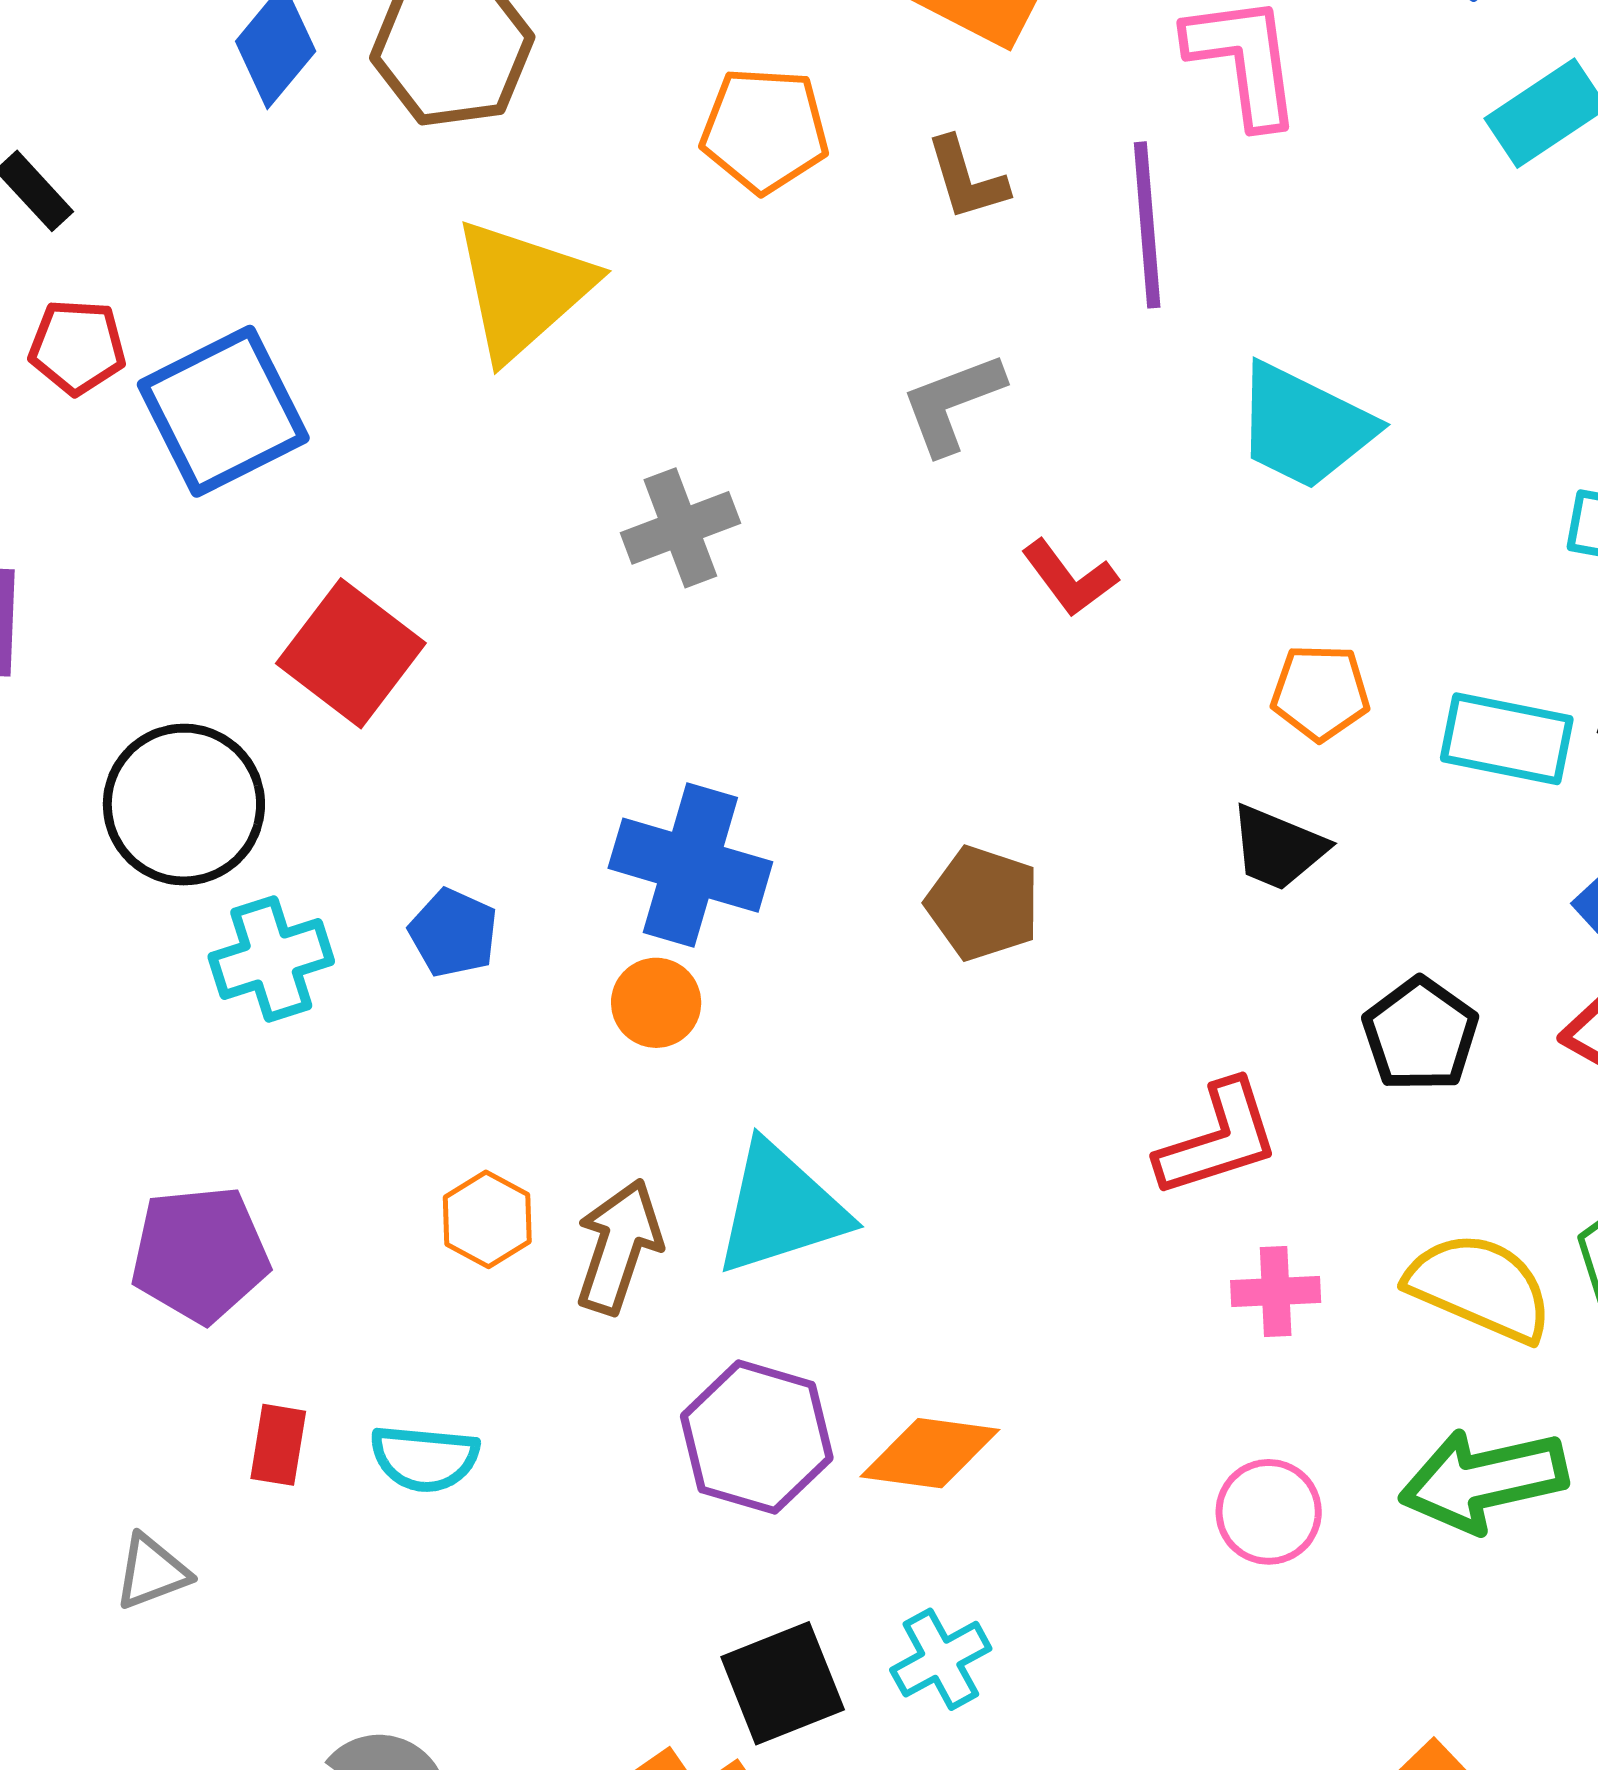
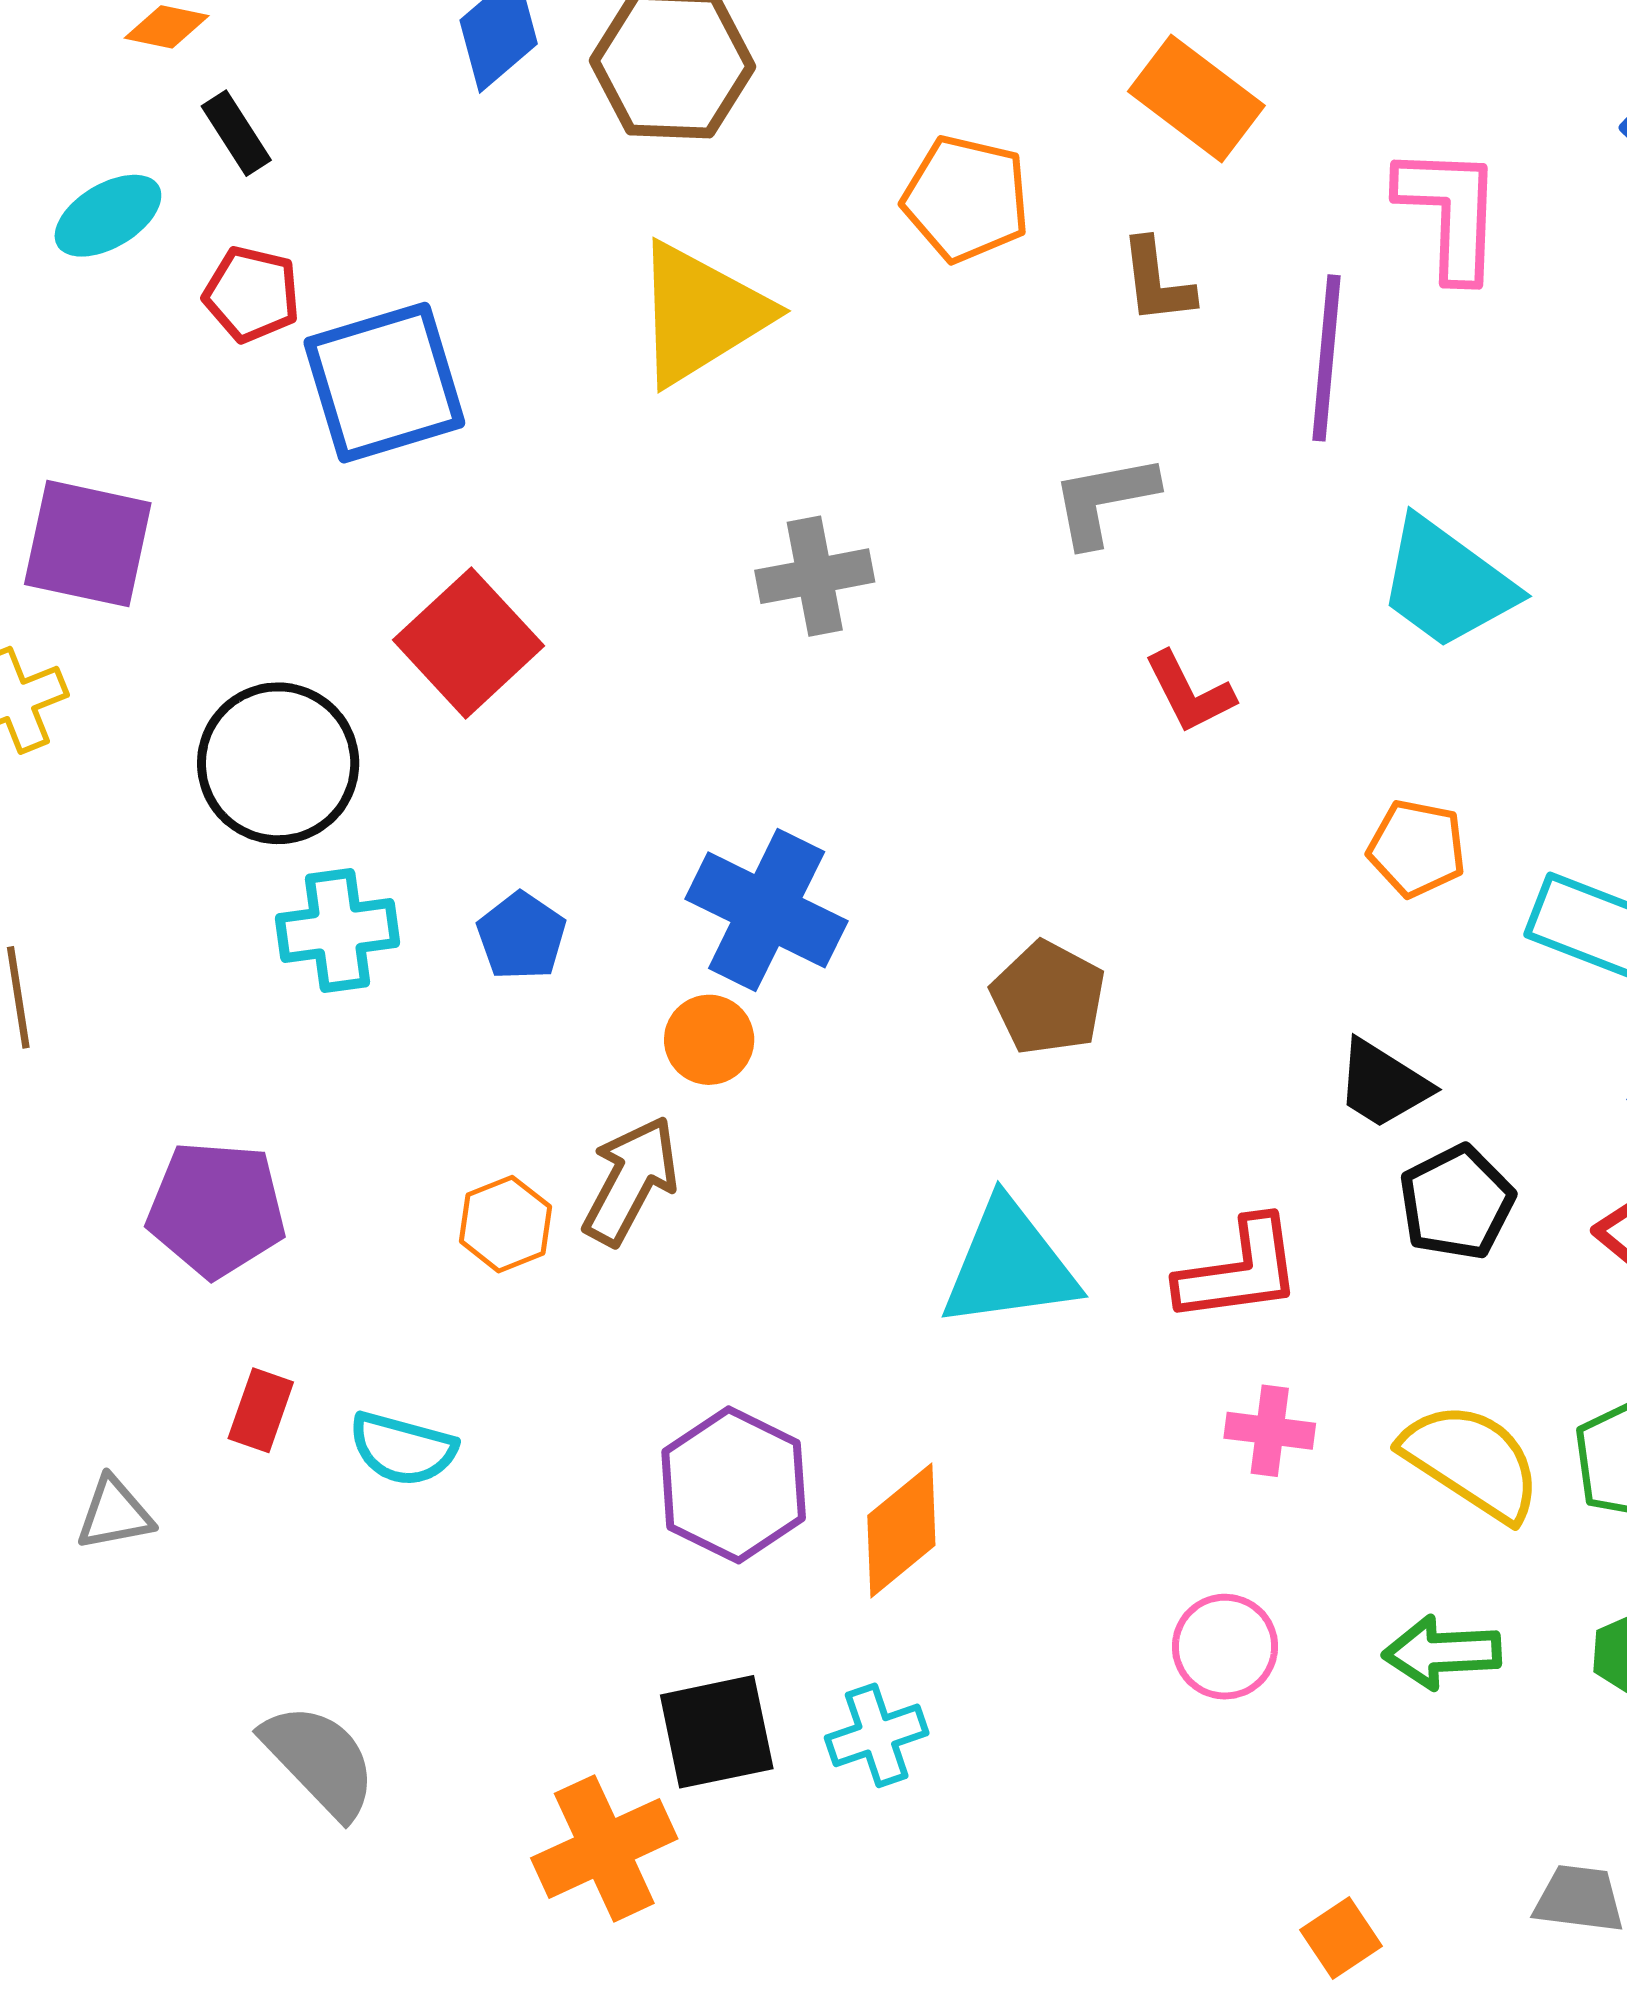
black trapezoid: (1278, 848) -> (1383, 1084), moved
cyan triangle: (781, 1209) -> (1009, 1265), moved
brown arrow: (619, 1247) -> (631, 1181), moved
orange diamond: (930, 1453) -> (901, 1530), turned -57
green arrow: (1483, 1480) -> (1442, 1652), size x0.7

